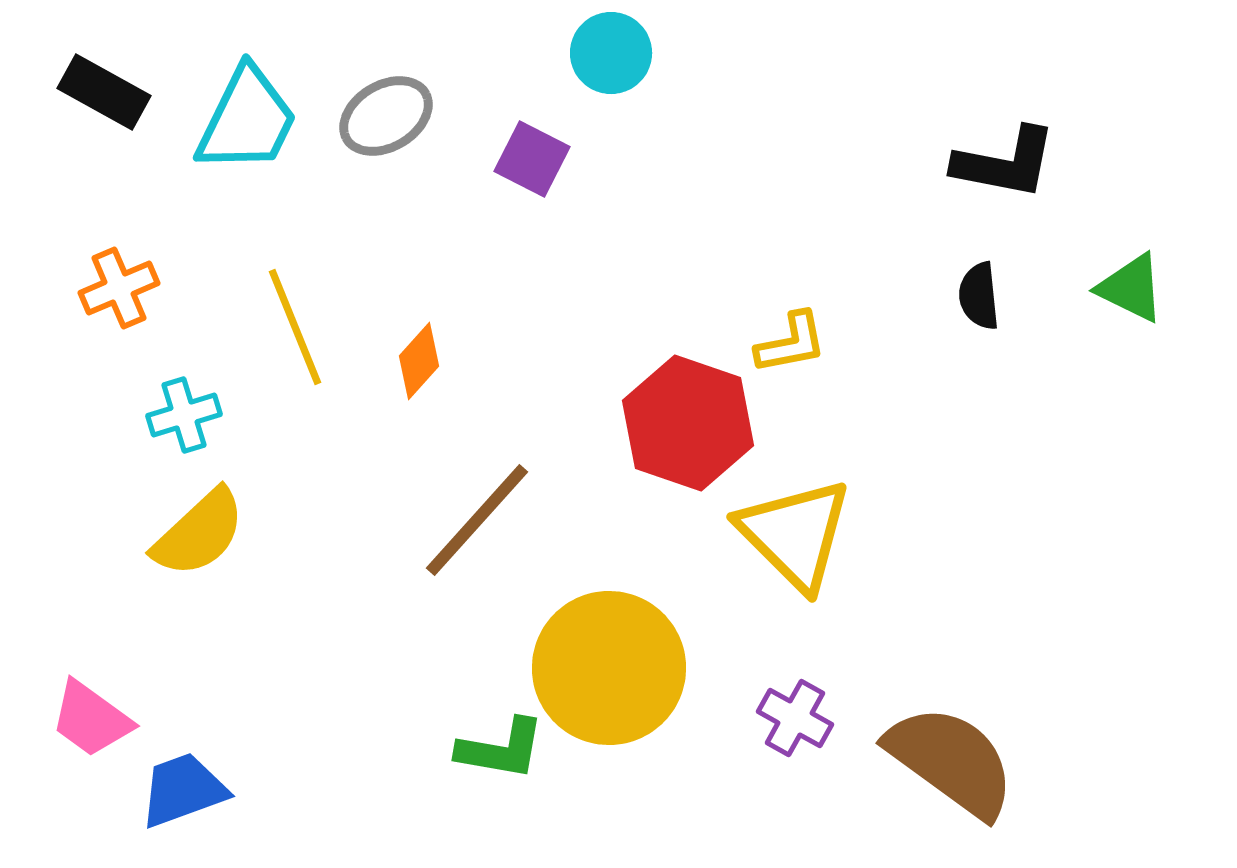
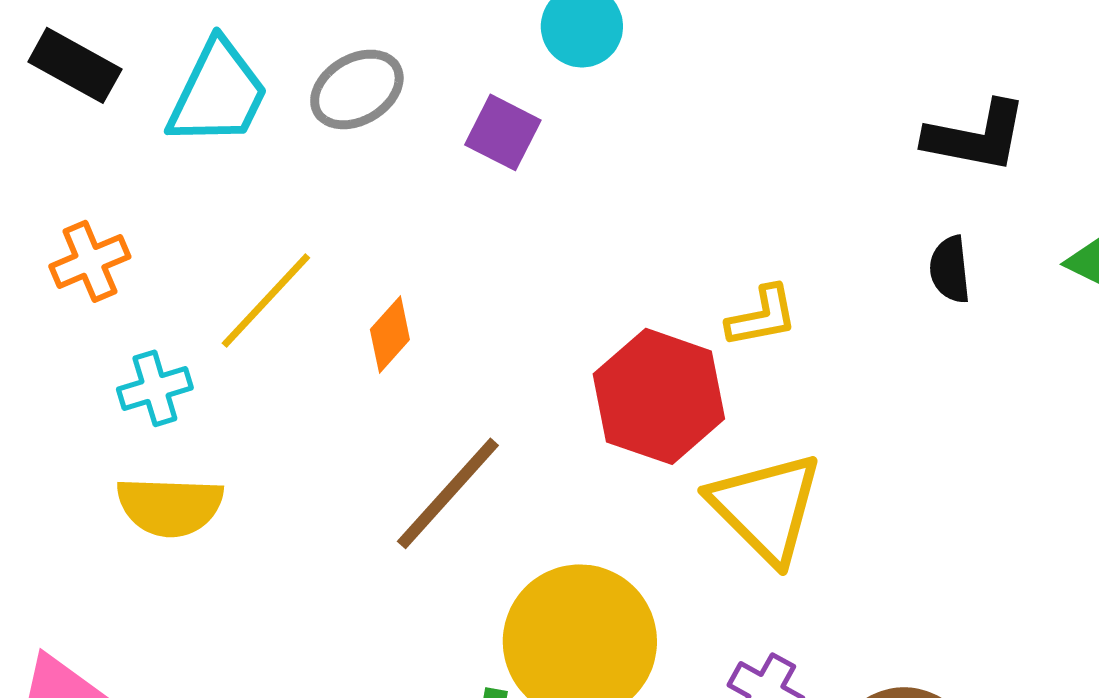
yellow line: (295, 327) -> (266, 300), turned 65
yellow semicircle: (199, 533) -> (170, 506), turned 45

